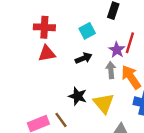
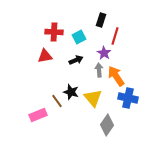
red cross: (44, 27) -> (54, 32), moved
red line: (130, 43) -> (115, 36), moved
brown line: (61, 120) -> (57, 101), moved

